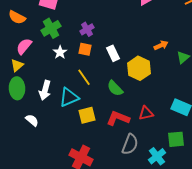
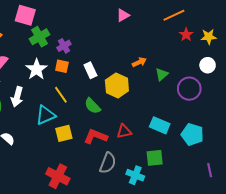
green cross: (51, 28) -> (40, 37), moved
white star: (60, 52) -> (36, 69), size x1.5
white arrow: (45, 90) -> (17, 97), moved
cyan cross: (157, 156) -> (135, 175), turned -30

